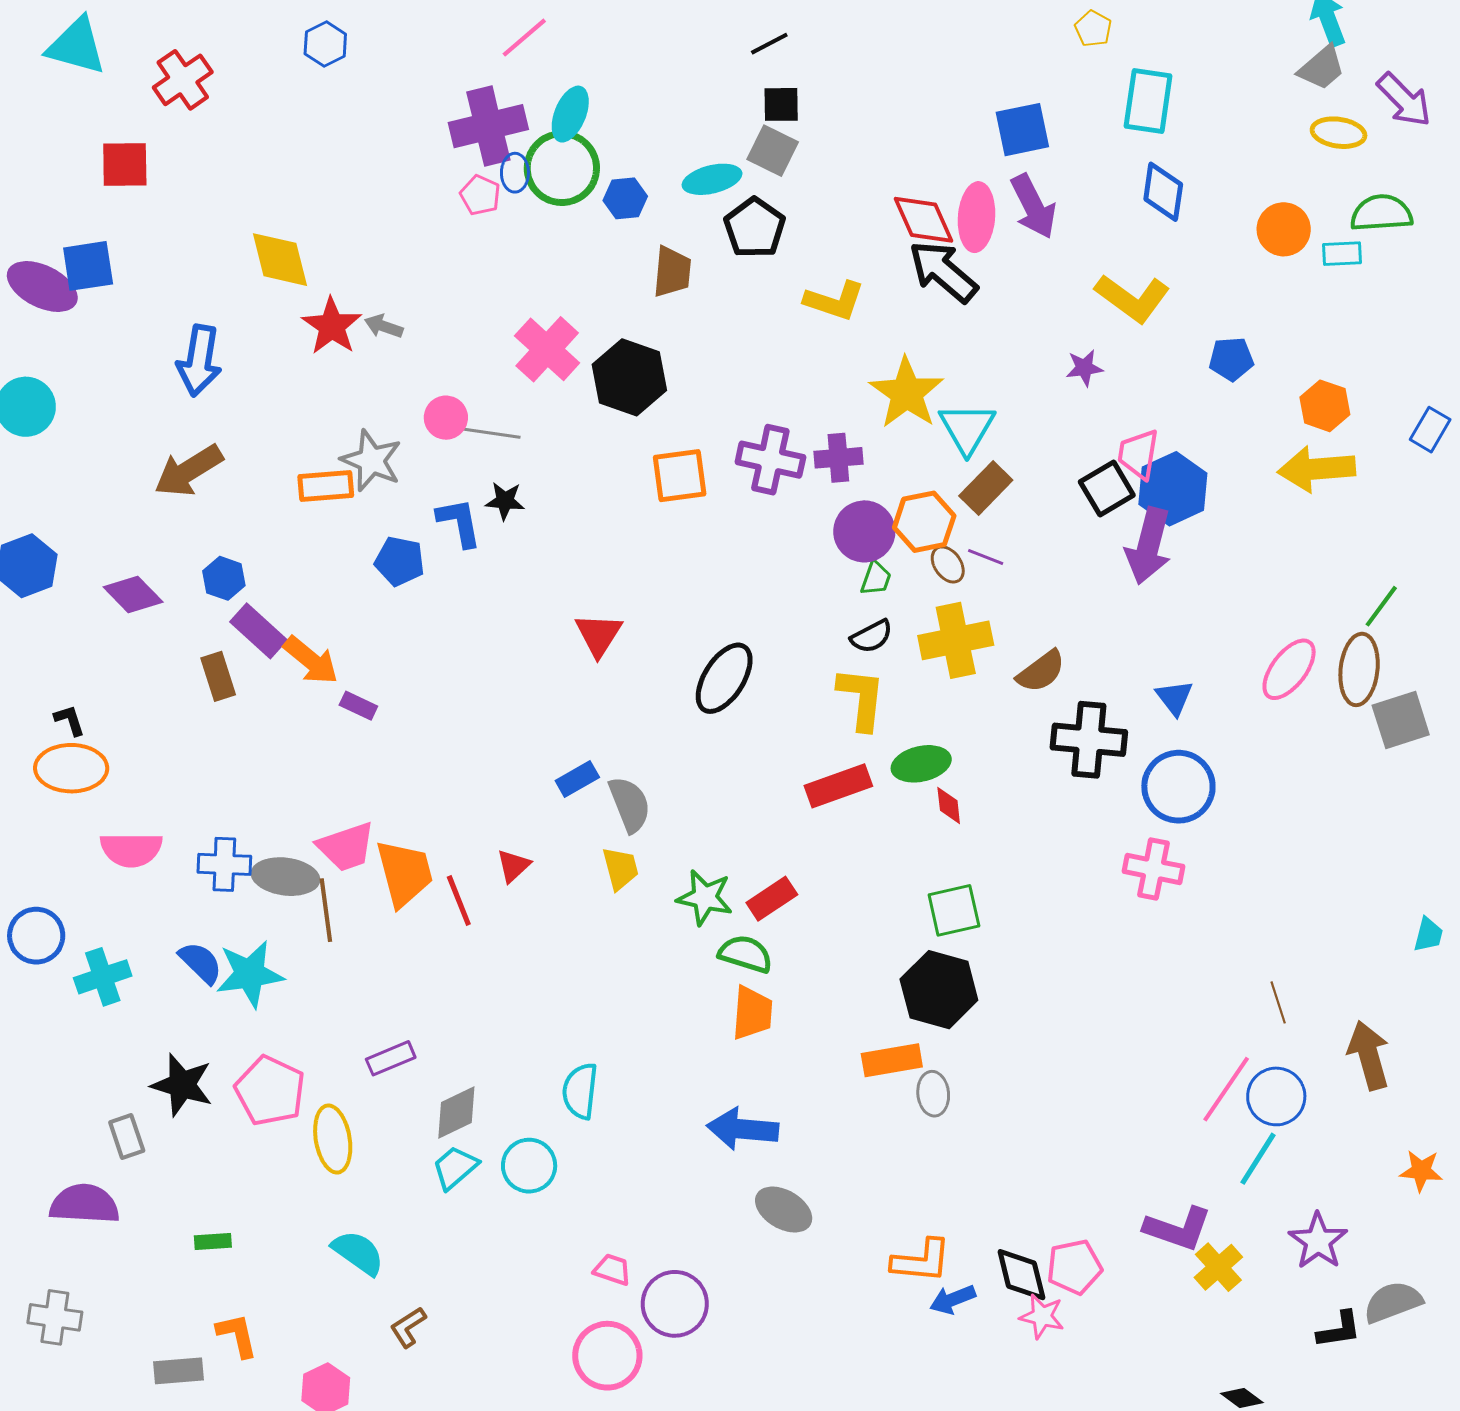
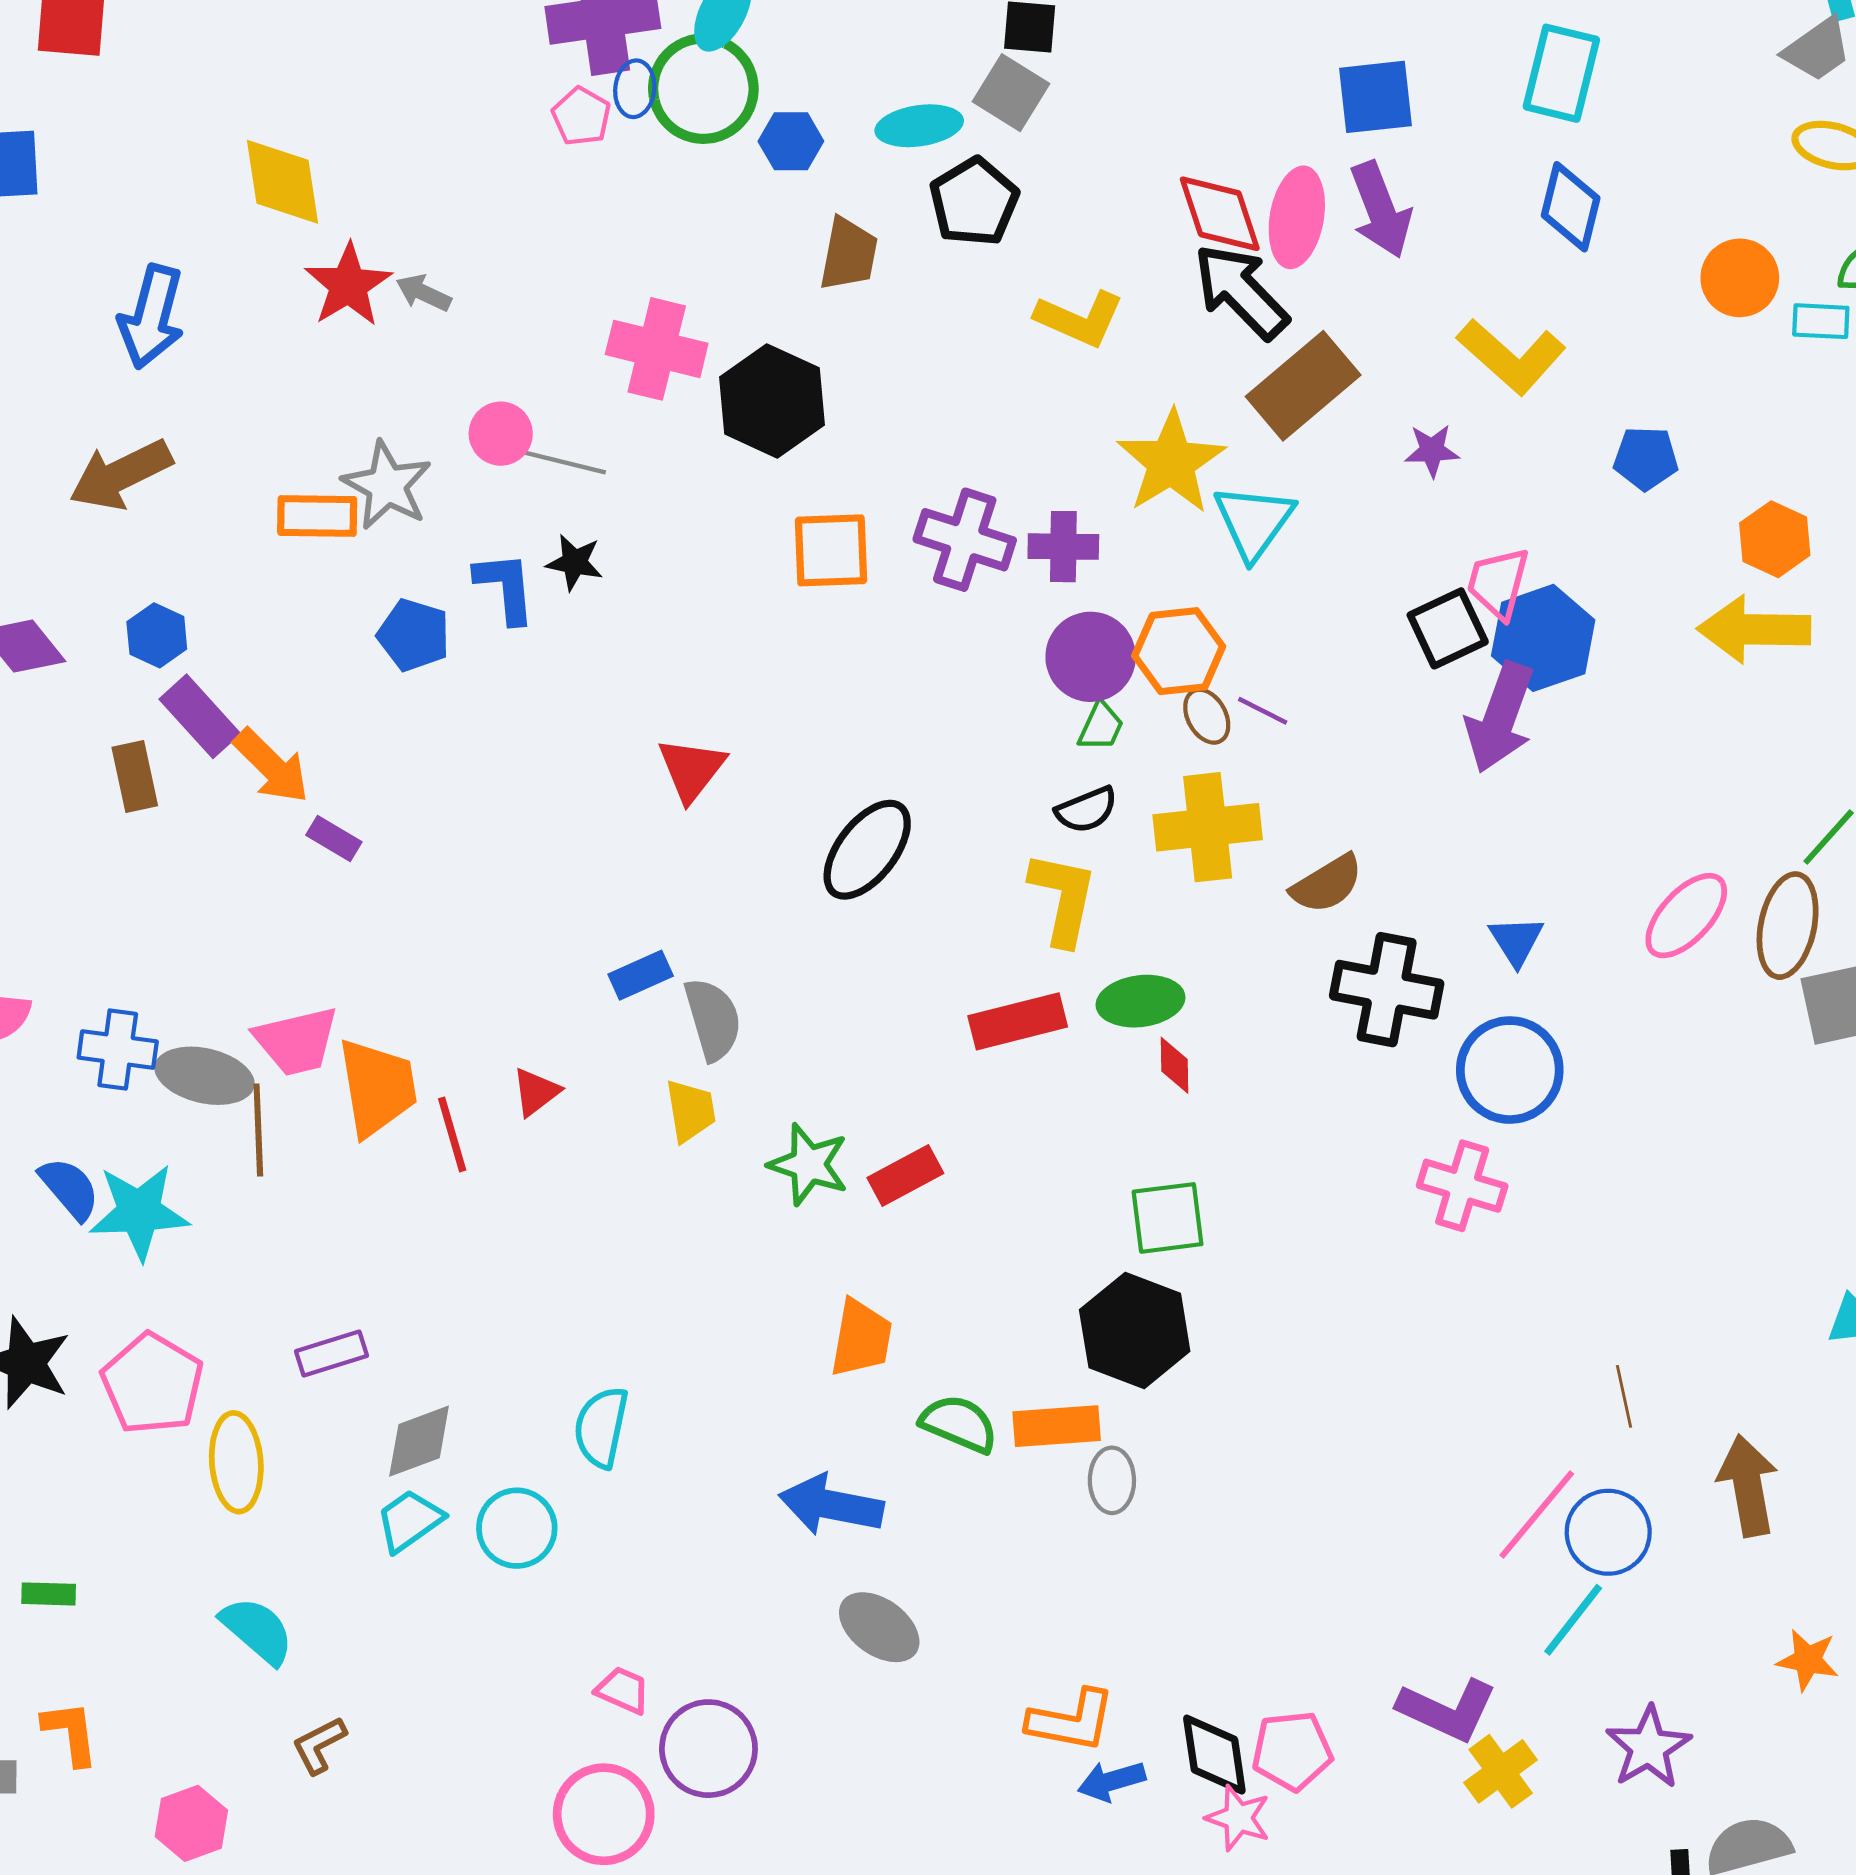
pink cross: (547, 349) -> (657, 349), turned -34
brown rectangle: (986, 488) -> (1303, 386), moved, size x1.4
green semicircle: (745, 954) -> (959, 1424), moved

